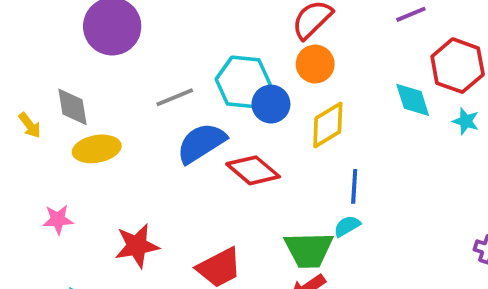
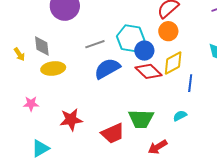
red diamond: (253, 170) -> (148, 71), moved
blue line: (354, 186) -> (190, 83), moved
green trapezoid: (309, 250) -> (141, 119), moved

